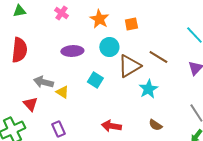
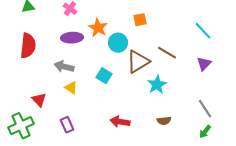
orange star: (99, 19) -> (98, 28), moved
purple ellipse: (72, 51) -> (72, 38), moved
gray arrow: (43, 82) -> (64, 67), moved
brown semicircle: (155, 125) -> (164, 121), turned -40

